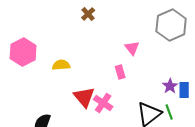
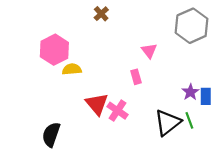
pink hexagon: (23, 52) -> (54, 50), moved

